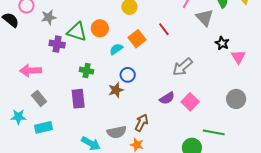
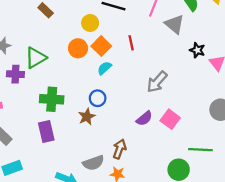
orange circle: (100, 28) -> (78, 48), moved
red line: (164, 29) -> (131, 43), turned 32
green triangle: (77, 32) -> (36, 58), turned -40
orange square: (137, 39) -> (101, 46), moved
cyan semicircle: (116, 49) -> (104, 68), moved
green cross: (87, 71) -> (52, 99), size x1.5

